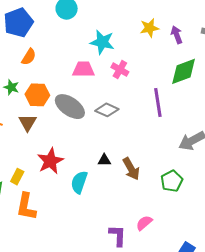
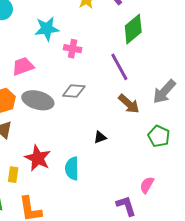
pink trapezoid: (83, 69) -> (23, 66), moved
black triangle: (104, 160) -> (100, 137), moved
brown arrow: (131, 169) -> (129, 104), moved
yellow rectangle: (17, 177) -> (13, 175), moved

